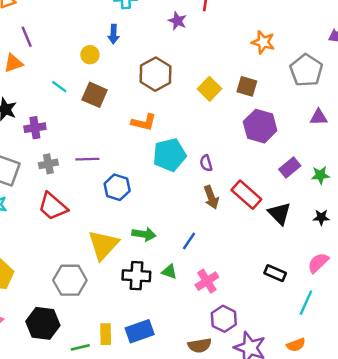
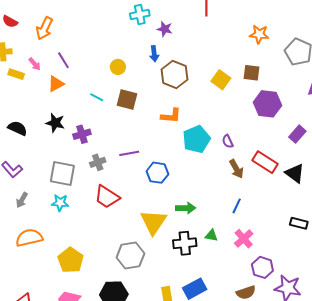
purple star: (177, 21) -> (165, 29), moved
blue arrow: (114, 34) -> (154, 54), moved
blue line: (189, 241) -> (237, 206), moved

